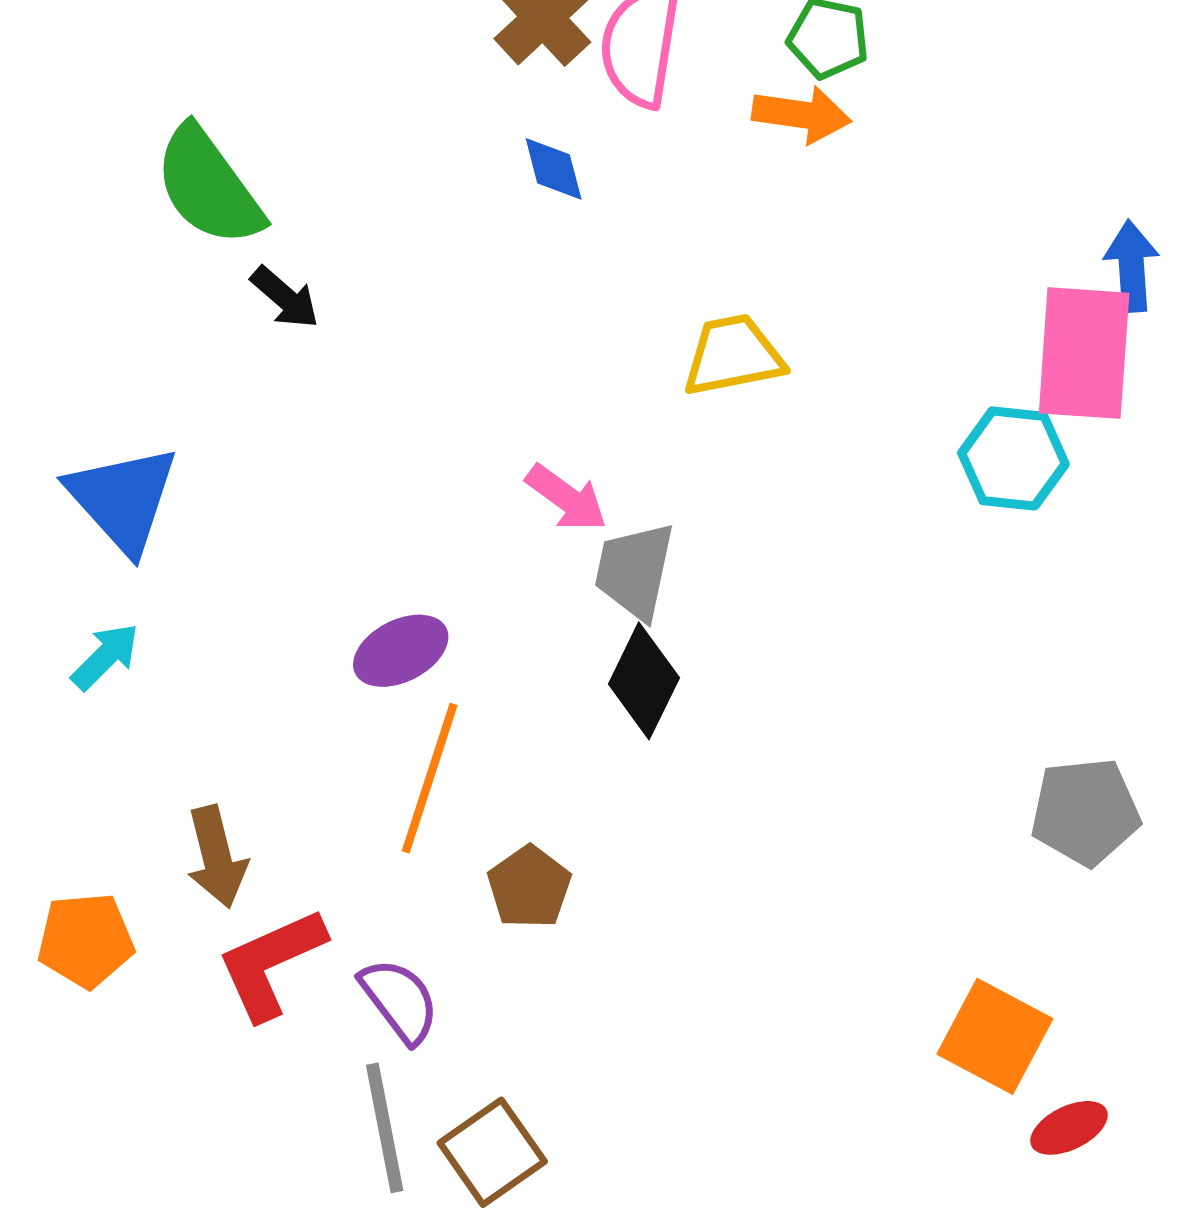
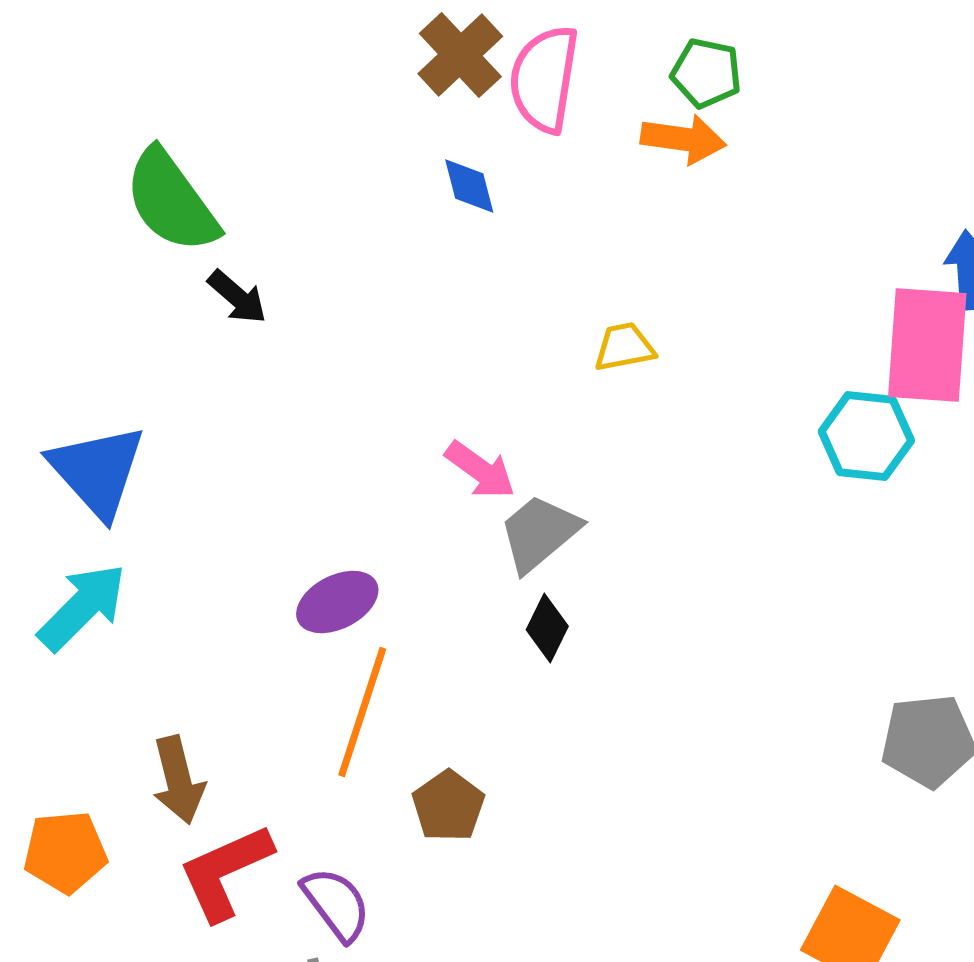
yellow trapezoid: (733, 355) -> (624, 347), size x0.7
gray trapezoid: (635, 571) -> (539, 533), turned 38
cyan arrow: (105, 657) -> (82, 607), size x1.5
black diamond: (644, 681) -> (547, 628), size x0.7

